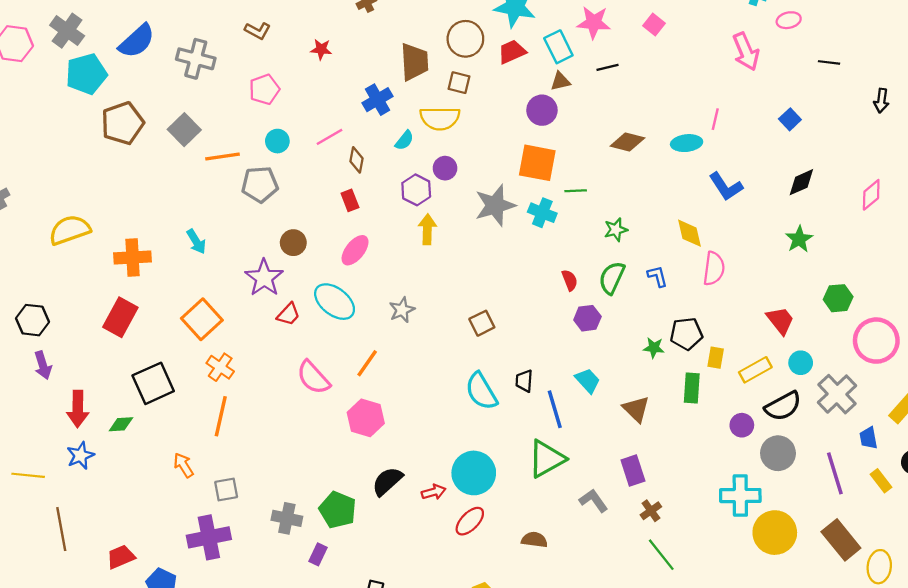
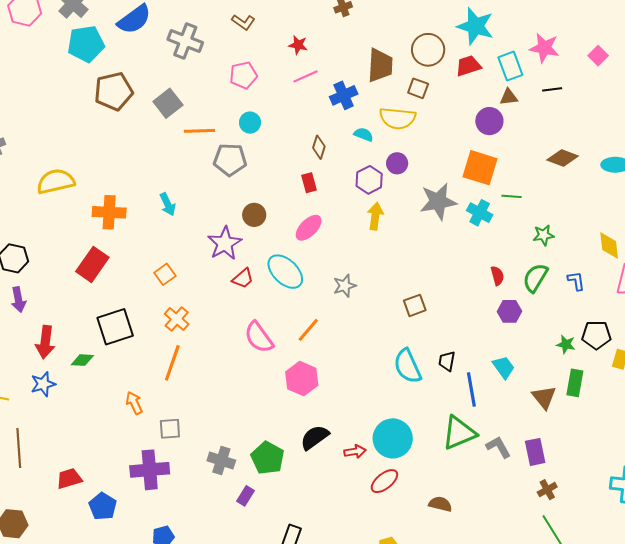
pink line: (330, 137) -> (306, 76), moved
cyan semicircle: (404, 140) -> (364, 135), turned -114
orange square: (202, 319) -> (165, 274), size x0.6
green rectangle: (692, 388) -> (575, 383), moved
gray L-shape: (593, 501) -> (498, 447), moved

